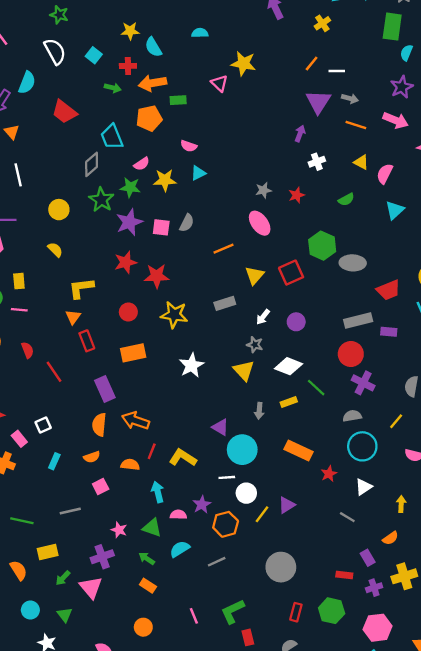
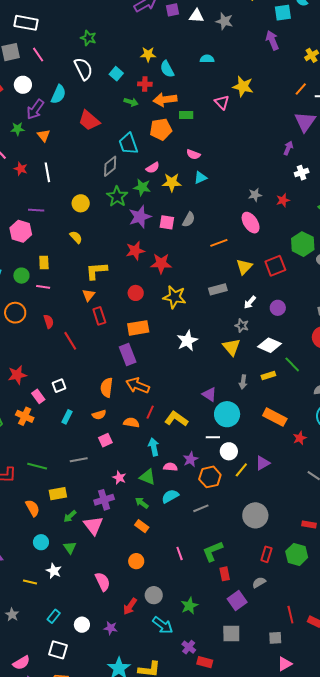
purple rectangle: (105, 389) -> (128, 355), moved

